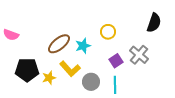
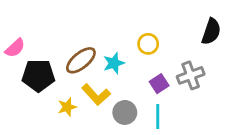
pink semicircle: (11, 35) -> (15, 48), turned -63
gray cross: (139, 55) -> (191, 75), turned 30
black pentagon: (27, 70) -> (38, 75), moved

